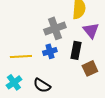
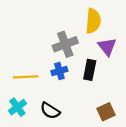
brown square: (90, 68) -> (106, 112), moved

